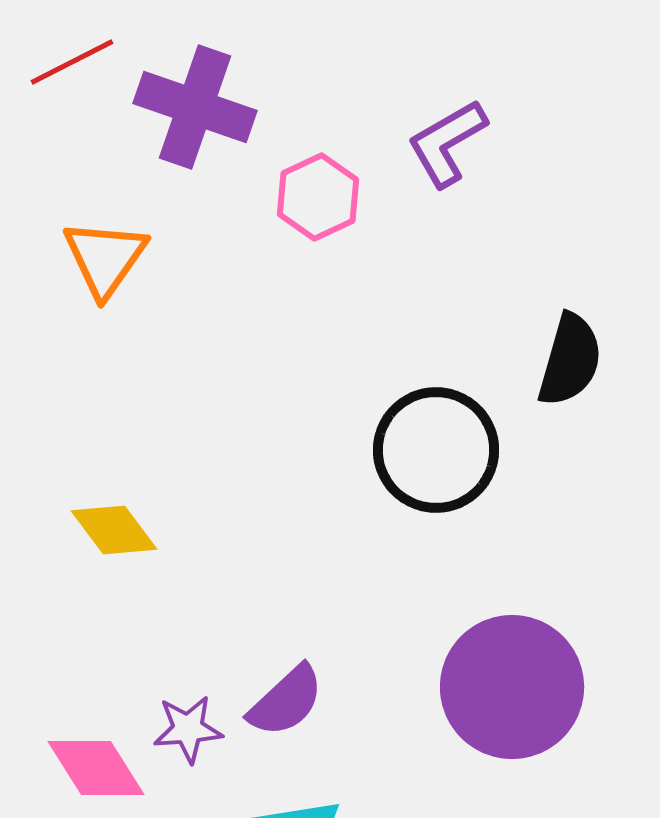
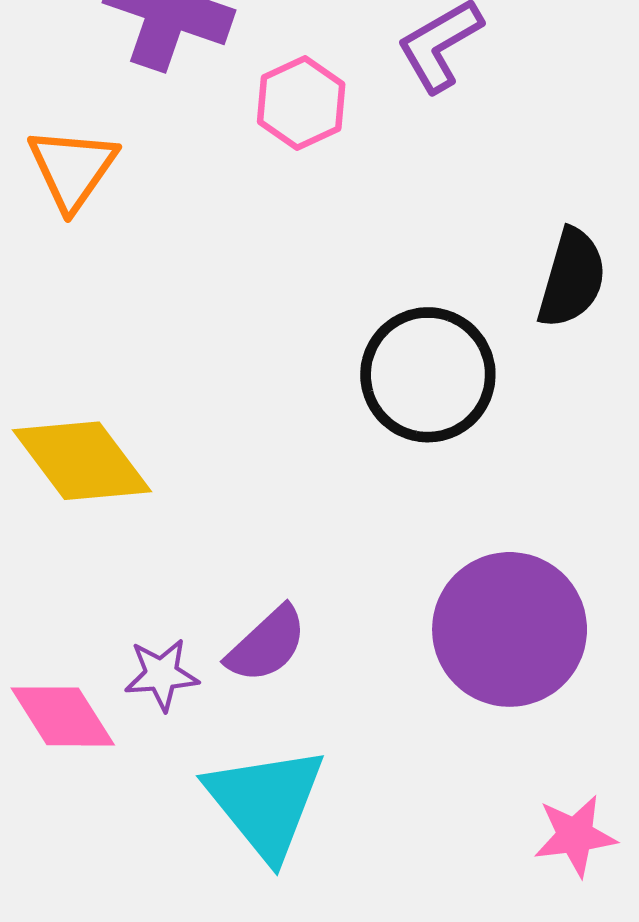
yellow diamond: (114, 530) -> (82, 461), size x1.5

